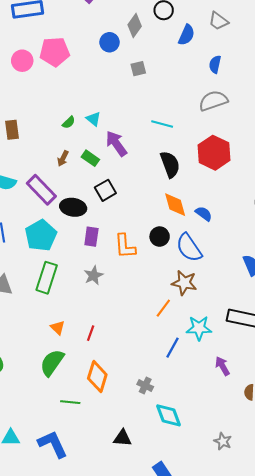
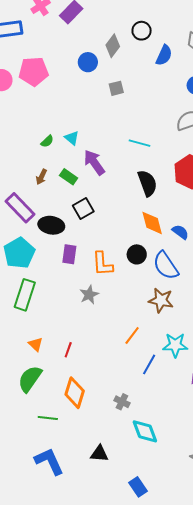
gray star: (94, 275) -> (89, 295), moved
orange line: (163, 308) -> (132, 335), moved
blue L-shape: (53, 444) -> (49, 461), moved

